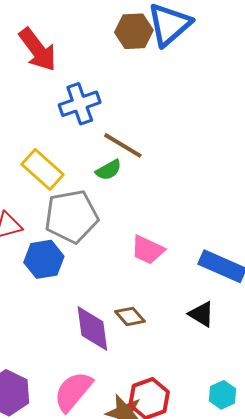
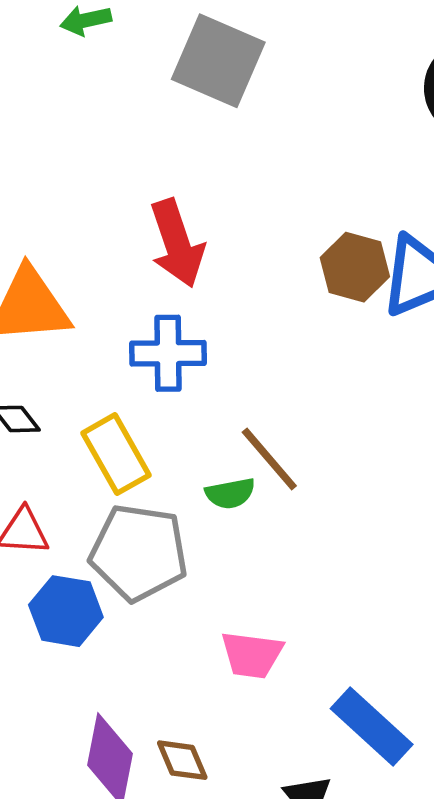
blue cross: (80, 104) -> (168, 353), moved
pink trapezoid: (148, 250) -> (252, 655), turned -36

